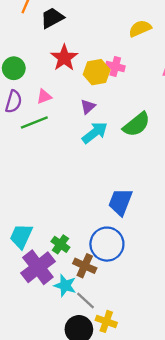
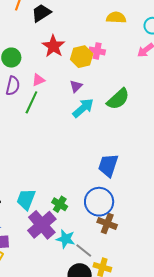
yellow semicircle: (140, 28) -> (116, 17), turned 30
green line: (34, 123) -> (31, 102), turned -40
brown cross: (85, 266) -> (107, 223), moved

